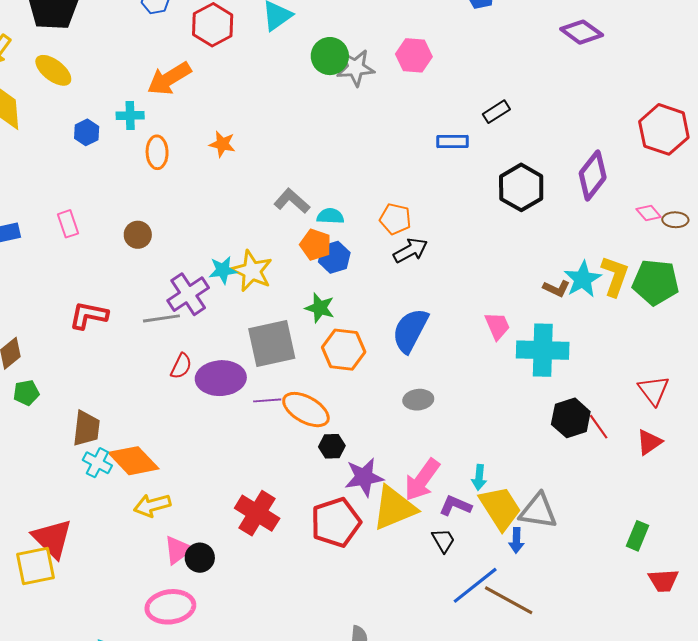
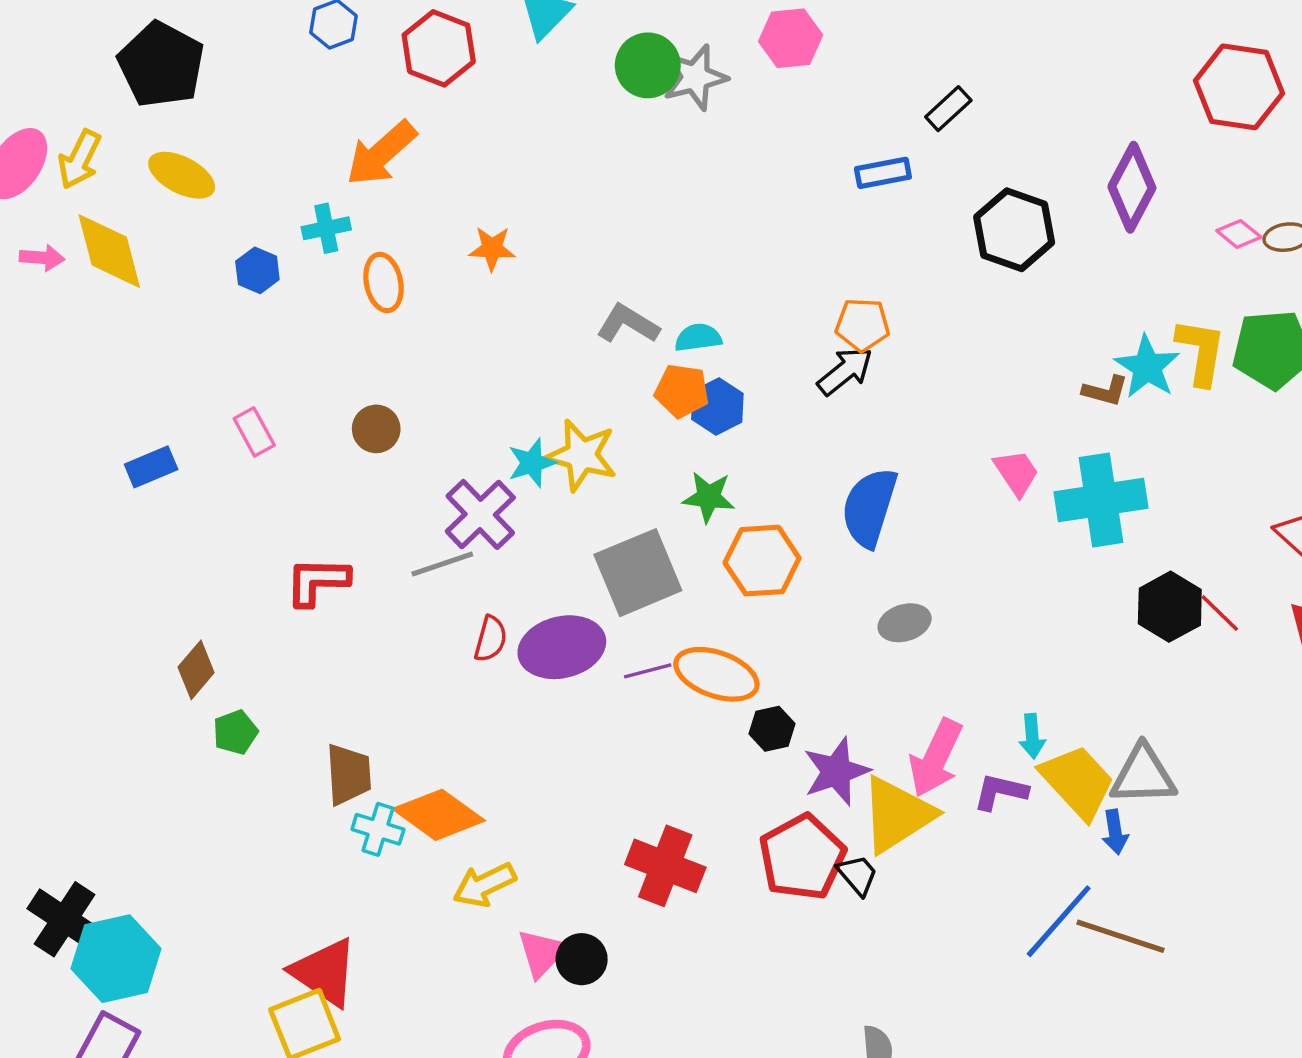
orange pentagon: (395, 219) -> (862, 325), moved
black trapezoid: (443, 540) -> (857, 875), moved

